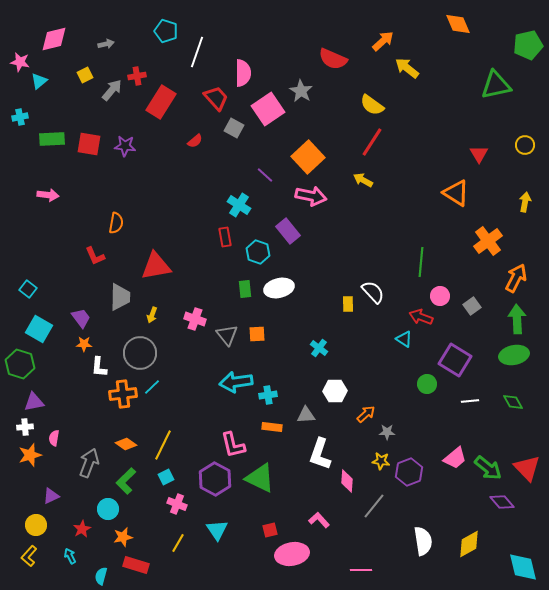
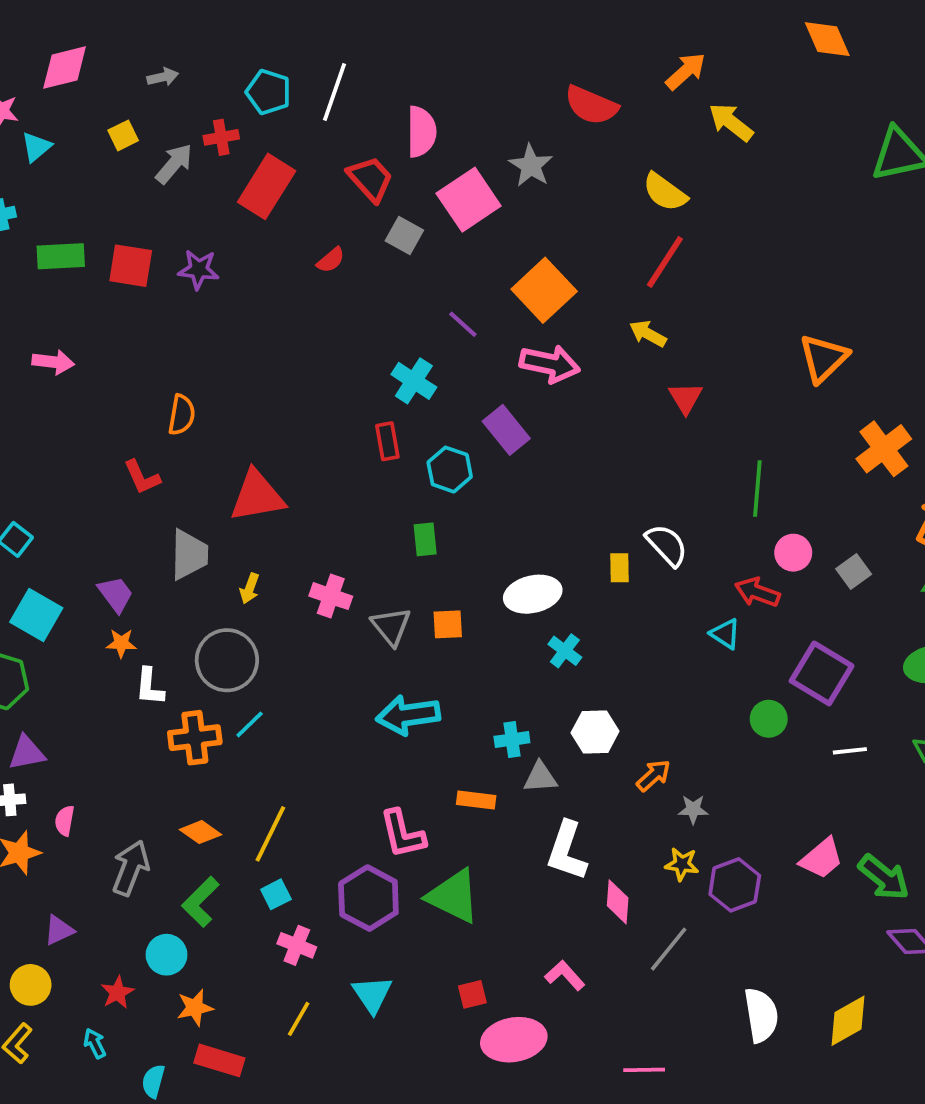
cyan pentagon: (166, 31) -> (268, 92), moved
red triangle: (479, 154) -> (686, 398), moved
orange triangle: (456, 193) -> (823, 358), turned 44
white ellipse: (279, 288) -> (533, 594), moved
cyan cross: (268, 395) -> (512, 740), moved

